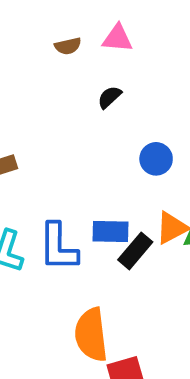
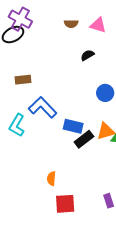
blue L-shape: (58, 247) -> (43, 107), moved, turned 124
orange semicircle: (91, 335) -> (51, 179), size x0.5

